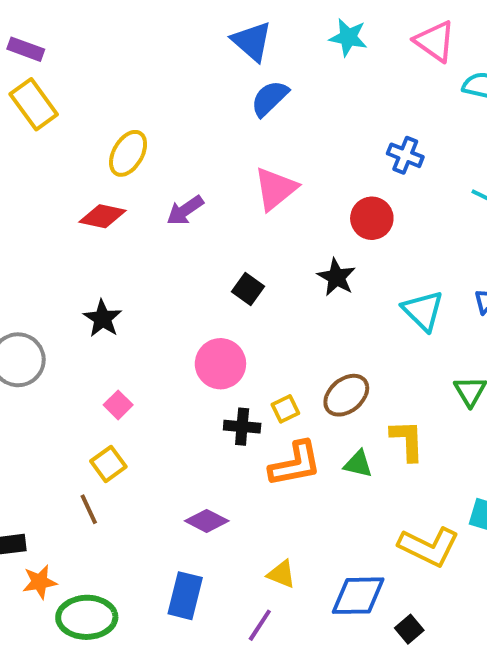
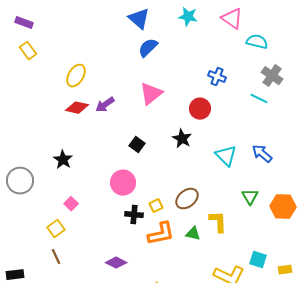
yellow rectangle: (34, 104) -> (28, 51), size x0.7
red diamond: (102, 216) -> (77, 108), moved
yellow square: (108, 464) -> (56, 229), moved

